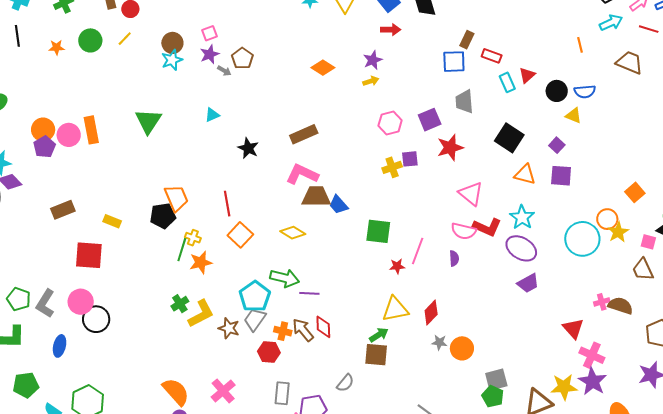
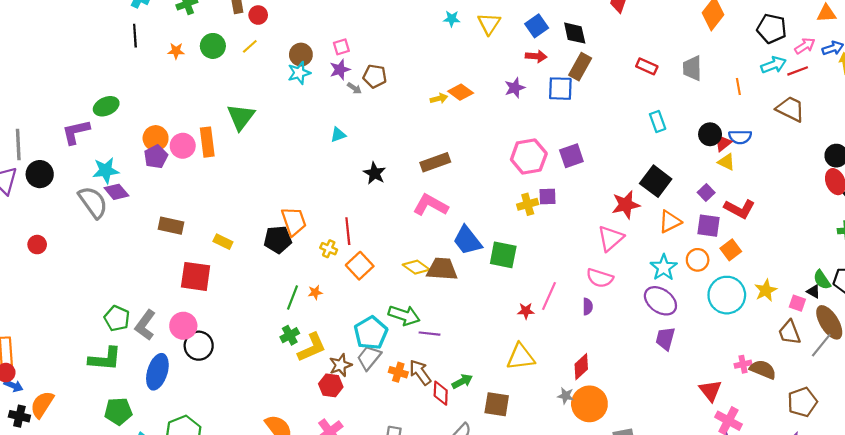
red line: (649, 29) -> (798, 71), moved, turned -42
brown rectangle: (467, 40) -> (580, 67), moved, size x1.4
red rectangle: (492, 56) -> (647, 66), moved
brown pentagon: (242, 58) -> (375, 76), turned -30
blue square: (454, 62) -> (560, 89), moved
red triangle: (527, 75) -> (723, 143), moved
yellow arrow: (371, 81) -> (439, 98), moved
gray trapezoid: (464, 102) -> (692, 68), moved
green triangle: (148, 121) -> (241, 117), moved
pink hexagon: (390, 123) -> (529, 156), size x1.4
red star: (450, 148) -> (626, 205), moved
orange triangle: (525, 174) -> (670, 222), turned -45
orange square: (635, 192) -> (731, 250), moved
pink triangle: (471, 194) -> (611, 238), turned 36
brown trapezoid: (316, 197) -> (442, 269), moved
blue trapezoid: (338, 205) -> (467, 240), size x1.4
brown rectangle: (63, 210) -> (171, 226), turned 30
orange circle: (607, 219) -> (698, 260), moved
red L-shape: (487, 227) -> (740, 209), moved
green square: (378, 231) -> (503, 255), moved
yellow cross: (193, 238) -> (329, 249), moved
green line: (182, 250) -> (293, 297), moved
orange star: (201, 262) -> (315, 292), size x0.6
purple trapezoid: (528, 283) -> (665, 339), turned 130
red diamond: (431, 312) -> (581, 367), moved
red diamond: (323, 327) -> (441, 393), moved
brown star: (229, 328) -> (341, 365), turned 30
green arrow: (379, 335) -> (462, 381), moved
blue ellipse: (60, 346) -> (157, 372), size x1.5
orange circle: (462, 348) -> (589, 404), size x1.4
red hexagon: (269, 352) -> (331, 385), moved

